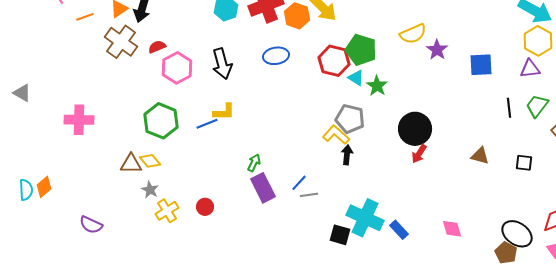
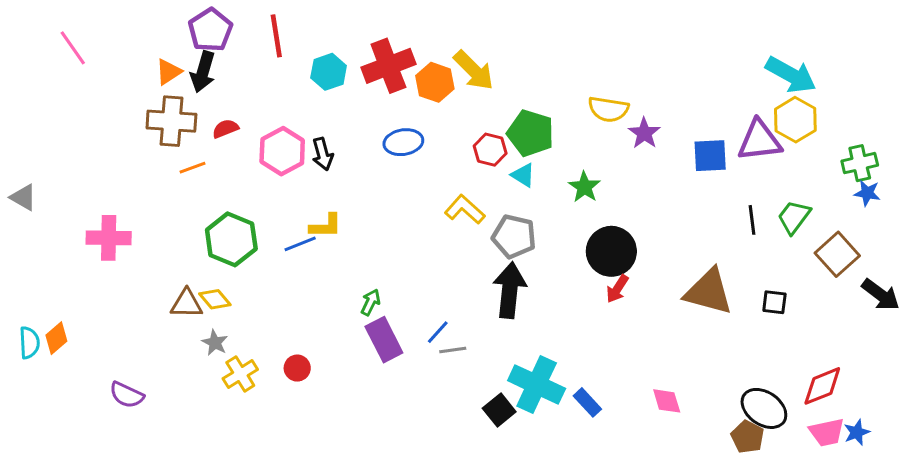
orange line: (85, 17) -> (192, 168), moved
yellow semicircle: (413, 34) -> (608, 109), turned 32
brown cross: (121, 42) -> (171, 121), turned -32
red hexagon: (334, 61) -> (490, 150), size x0.7
black arrow: (222, 64) -> (323, 154), size x0.7
pink hexagon: (177, 68) -> (282, 151), moved
purple triangle: (530, 69) -> (759, 141), moved, size x1.5
green star: (377, 86) -> (584, 187), moved
yellow L-shape: (336, 135) -> (465, 209), moved
black arrow: (347, 155) -> (510, 290), size x1.8
brown triangle: (480, 156) -> (709, 292), size x1.8
black square: (340, 235) -> (499, 410), turned 35

